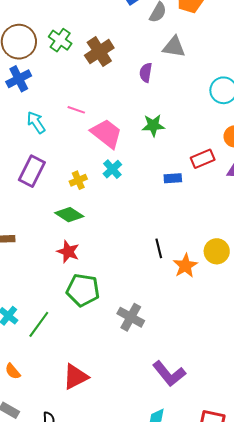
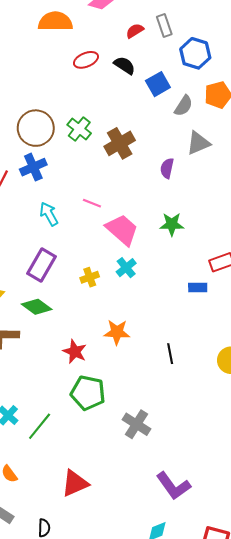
gray triangle: (174, 47) -> (198, 143), turned -35
blue rectangle: (173, 178) -> (198, 287), moved
green diamond: (69, 215) -> (37, 307), moved
orange star: (185, 266) -> (117, 332), moved, turned 30

